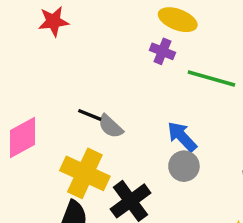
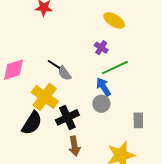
purple cross: (162, 51) -> (101, 48), moved
green line: (211, 78) -> (115, 68), moved, turned -52

